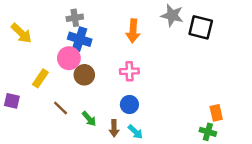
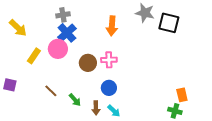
blue cross: (80, 39) -> (67, 33), turned 30
brown circle: (84, 75) -> (88, 63), moved
yellow rectangle: (40, 78) -> (34, 56), moved

